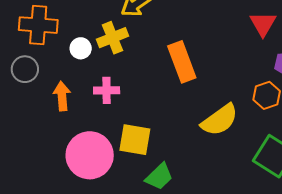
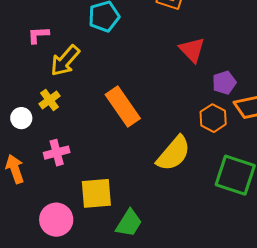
yellow cross: (112, 38) -> (50, 100), size x0.7
pink circle: (90, 155) -> (56, 220), size x0.7

